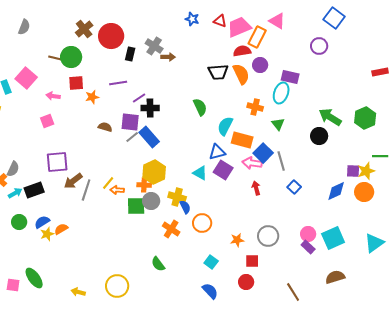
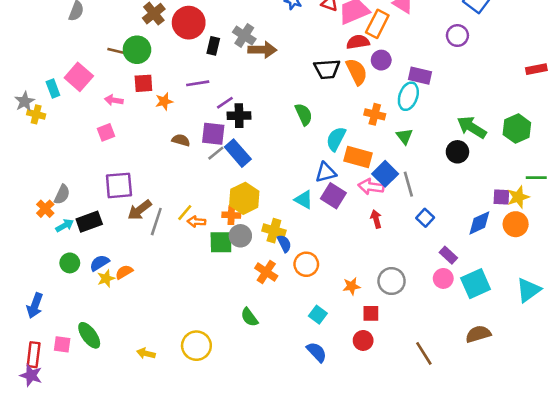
brown arrow: (168, 57) -> (262, 50), size x1.5
purple rectangle: (308, 247) -> (448, 255), moved

